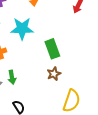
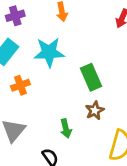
green arrow: (12, 77) -> (66, 129), moved

